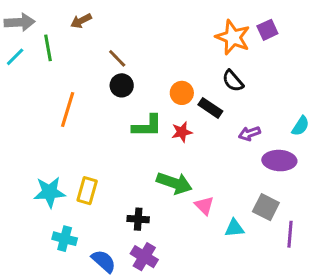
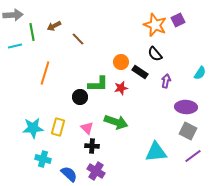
brown arrow: (81, 21) -> (54, 26), moved
cyan line: (15, 57) -> (15, 46), moved, turned 32
black circle: (122, 85) -> (80, 97), moved
cyan semicircle: (300, 126) -> (200, 73), moved
purple arrow: (249, 133) -> (166, 81), moved, turned 120
pink triangle: (204, 206) -> (87, 128), moved
gray square: (266, 207) -> (188, 131), moved
cyan triangle: (234, 228) -> (156, 152), size x1.6
purple line: (290, 234) -> (193, 156), turned 48

